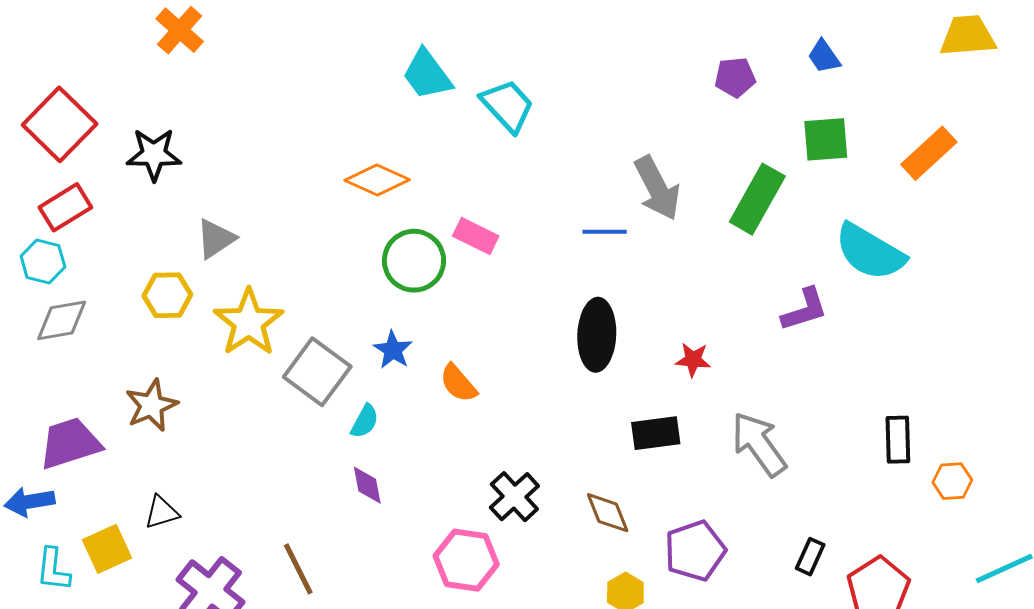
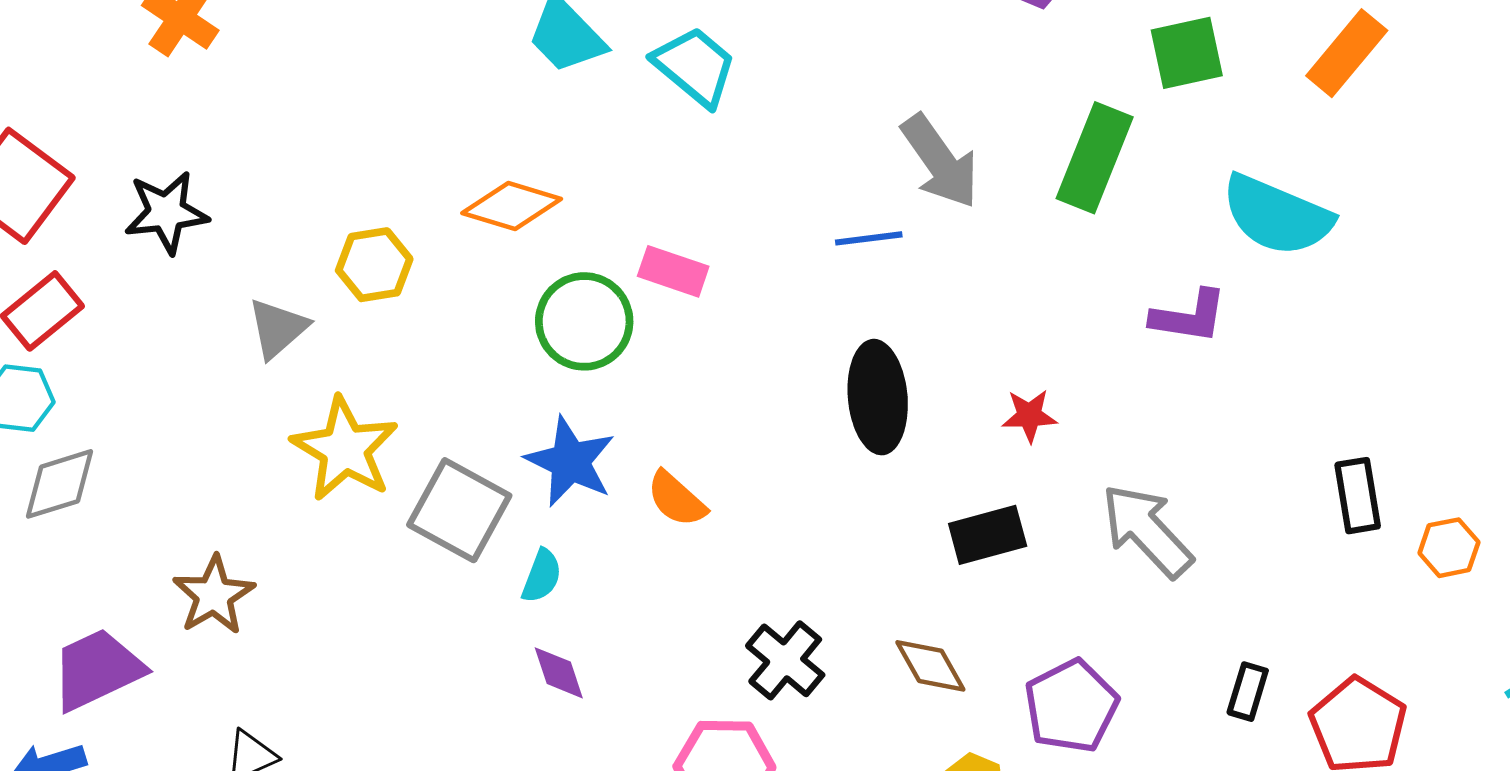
yellow hexagon: (167, 295) -> (374, 265), moved
purple L-shape: (805, 310) -> (1189, 317), turned 34
blue star: (393, 350) -> (570, 462), size x1.5

